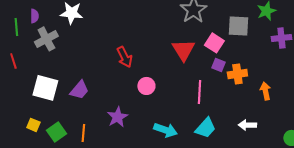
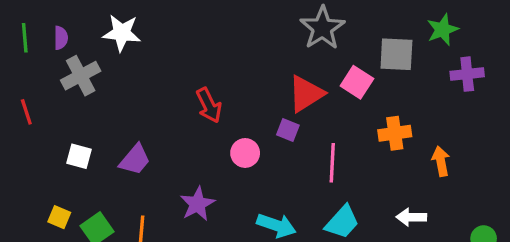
green line: (16, 27) -> (25, 38), moved
red triangle: (183, 50) -> (306, 94), turned 30
purple square: (218, 65) -> (288, 130), moved
white square: (45, 88) -> (79, 156), size x0.6

